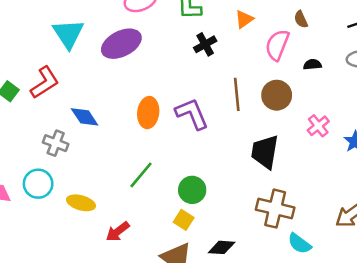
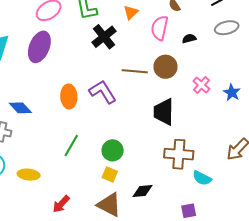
purple ellipse: (121, 44) -> (39, 47), turned -32
black cross: (205, 44) -> (104, 37), size x1.4
brown line: (237, 94) -> (135, 71), turned -70
red arrow: (118, 232) -> (61, 204), moved

